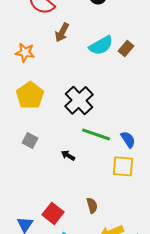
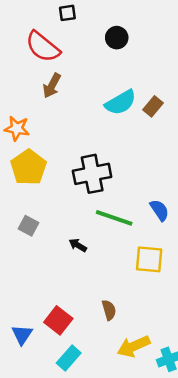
brown arrow: (62, 32) -> (52, 86), moved
orange star: (25, 52) -> (17, 128), moved
black cross: (79, 100) -> (92, 174), turned 32
blue semicircle: (128, 139) -> (160, 210), moved

